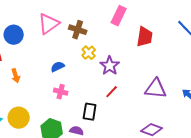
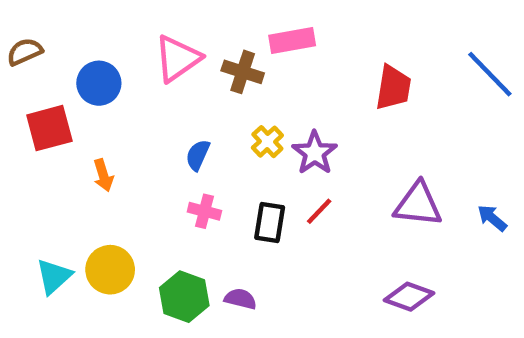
pink rectangle: (119, 16) -> (292, 40), moved, turned 54
yellow cross: (89, 53) -> (267, 142), moved
blue semicircle: (58, 67) -> (198, 155), turned -40
black rectangle: (90, 112) -> (270, 222), moved

